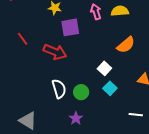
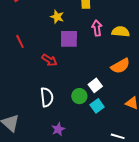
red arrow: (55, 52) -> (49, 60), size x0.7
green circle: (81, 92) -> (79, 96), moved

